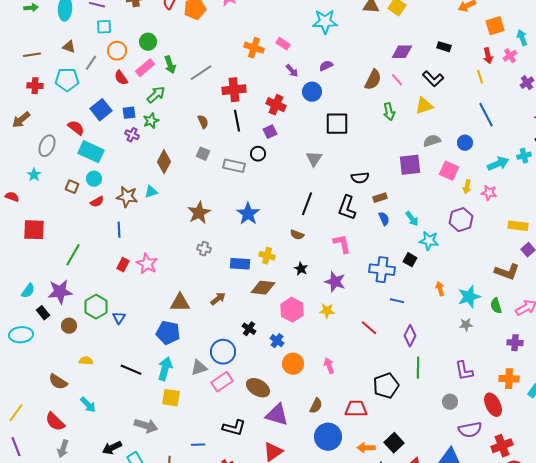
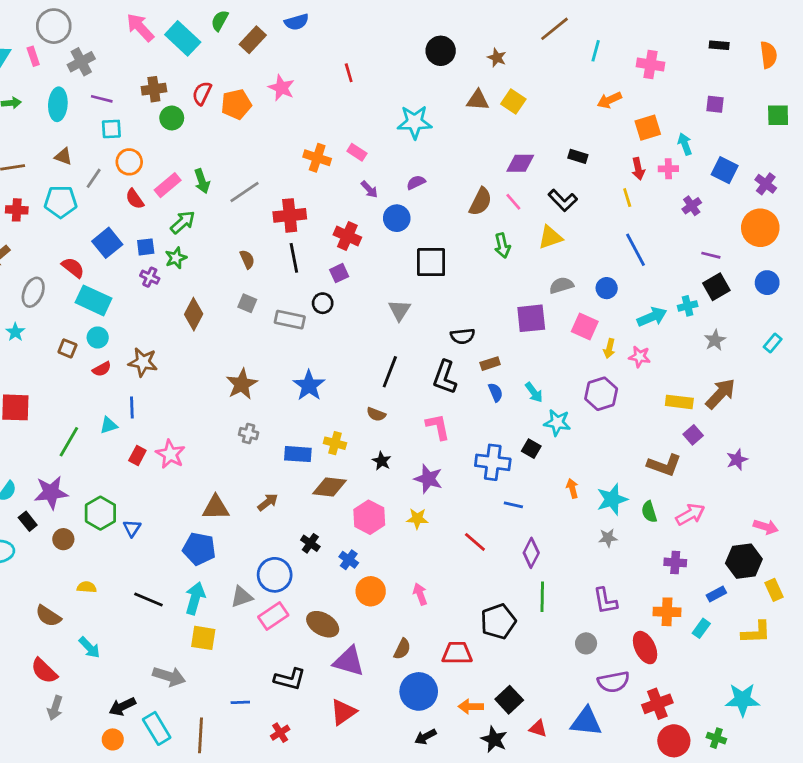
green circle: (148, 42) -> (172, 118), moved
pink cross: (510, 56) -> (668, 169), turned 32
cyan triangle: (151, 192) -> (109, 425), moved

